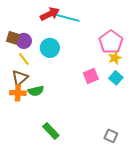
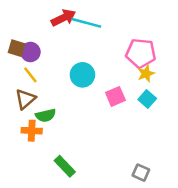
pink pentagon: (111, 42) -> (141, 53), turned -30
cyan circle: (50, 48) -> (82, 75), moved
orange cross: (18, 93) -> (32, 131), moved

